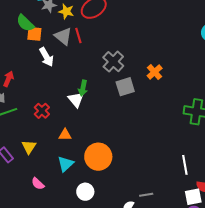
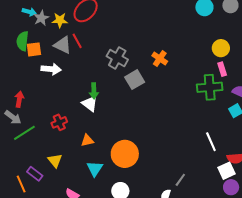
green semicircle: (25, 23) -> (23, 41), turned 66
white arrow: (46, 57) -> (51, 69), turned -42
red cross: (42, 111) -> (59, 122), turned 35
gray line: (146, 195) -> (180, 180), turned -32

